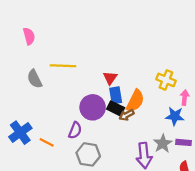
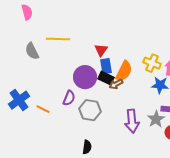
yellow cross: (166, 80) -> (152, 63), moved
gray star: (163, 144) -> (156, 119), moved
gray hexagon: (88, 154) -> (90, 110), moved

